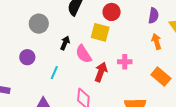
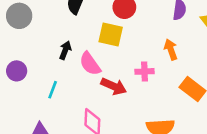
gray circle: (39, 24) -> (19, 16), moved
orange arrow: (156, 41) -> (171, 49), moved
red arrow: (101, 72) -> (114, 86), turned 96

